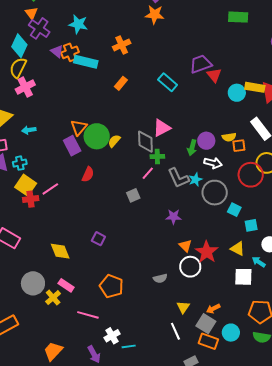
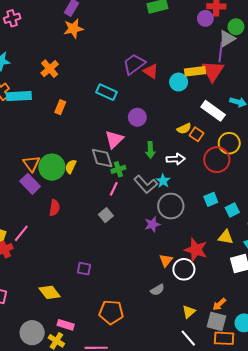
purple circle: (206, 141) -> (137, 117), moved
orange square: (239, 146) -> (196, 134), turned -32
gray circle: (215, 193) -> (171, 206), moved
cyan square: (234, 210) -> (211, 199), turned -32
orange triangle: (185, 246) -> (166, 260), moved, turned 40
yellow triangle: (183, 307) -> (189, 312), turned 32

